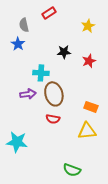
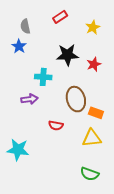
red rectangle: (49, 13) -> (60, 17), moved
black star: (64, 52) -> (67, 55), size x1.5
brown ellipse: (54, 94) -> (76, 99), moved
green semicircle: (72, 170) -> (90, 174), moved

